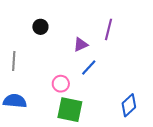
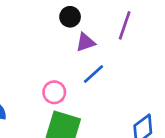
black circle: (40, 27) -> (70, 17), moved

